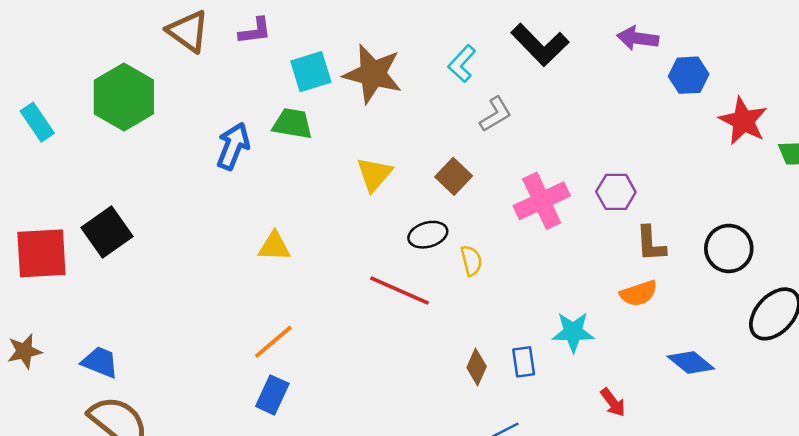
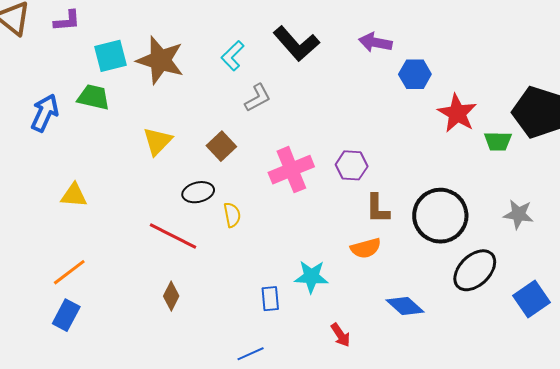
black circle: (729, 248) -> (440, 216), size x1.4
brown diamond: (477, 367) -> (171, 296), moved

